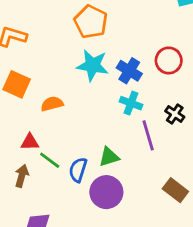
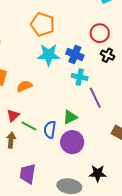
red circle: (169, 60) -> (100, 33), moved
black cross: (175, 114) -> (107, 55), moved
red triangle: (30, 142) -> (13, 115), turned -32

